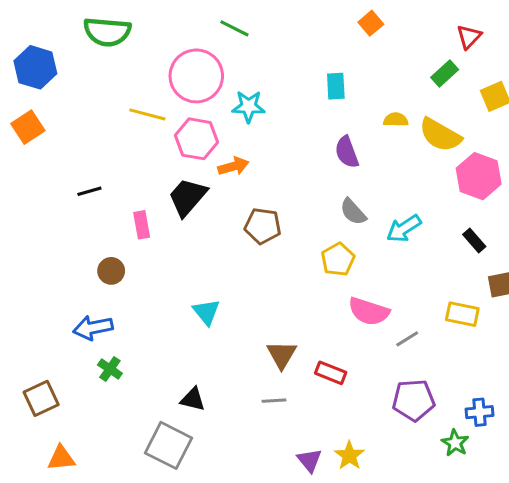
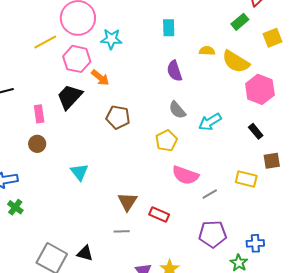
yellow line: (147, 114) -> (45, 42), turned -45
orange arrow: (233, 166) -> (100, 78), turned 54
brown circle: (111, 271) -> (37, 144), moved
black triangle: (193, 399) -> (85, 253), moved

